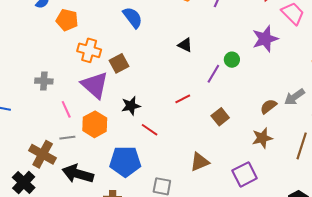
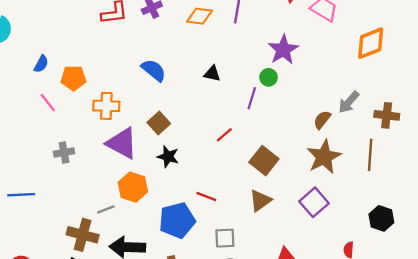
blue semicircle: (133, 18) -> (154, 70), moved
purple star: (265, 39) -> (283, 50), moved
brown square: (119, 63) -> (159, 123), moved
black star: (131, 106) -> (168, 157), turned -30
pink line: (66, 109) -> (48, 103), moved
brown square: (220, 117) -> (264, 161), moved, size x1.4
red line: (150, 130) -> (206, 197), moved
brown star: (262, 138) -> (324, 157), size x1.4

